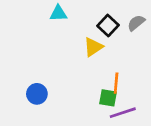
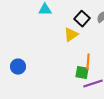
blue circle: (37, 94) -> (18, 67), moved

